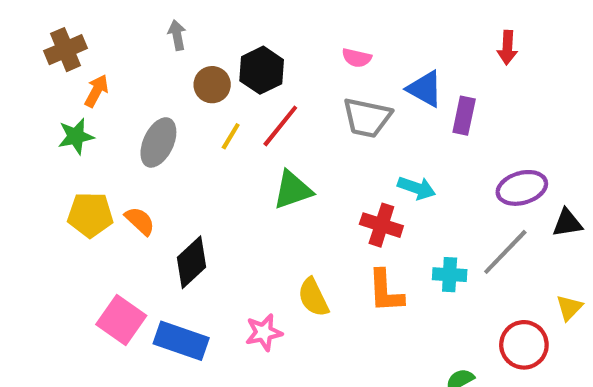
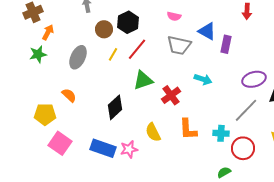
yellow pentagon: (90, 215) -> (45, 114), moved
red cross: (381, 225) -> (171, 95), moved, turned 36
black diamond: (191, 262) -> (115, 107), moved
cyan cross: (450, 275) -> (221, 133), moved
blue rectangle: (181, 341) -> (103, 148), moved
red circle: (524, 345) -> (243, 148), moved

